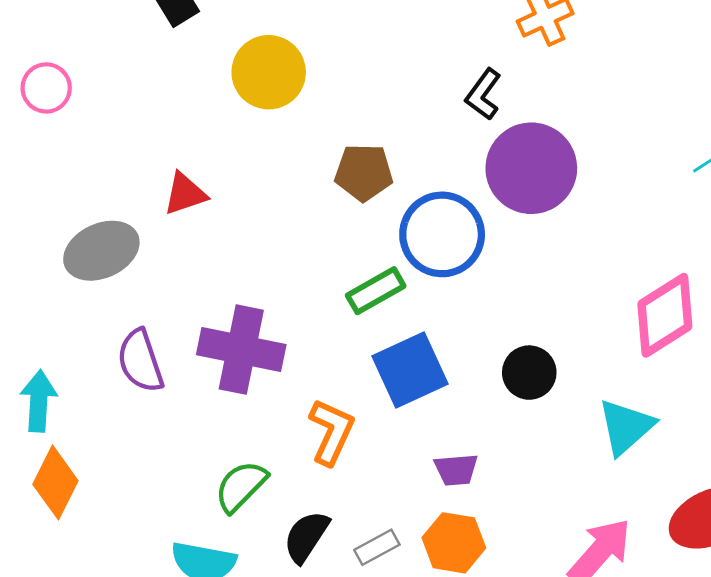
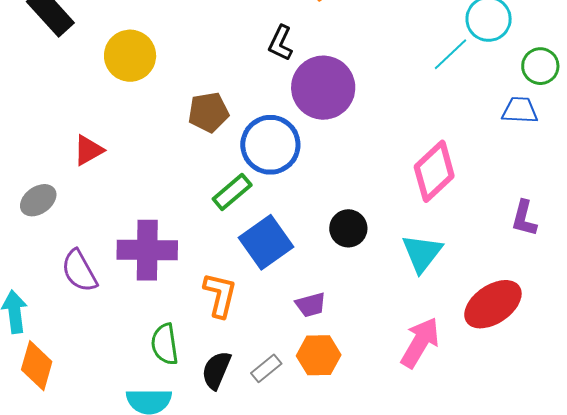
gray ellipse: (101, 251) -> (38, 200), size x0.7
green semicircle: (241, 486) -> (165, 344), turned -42

